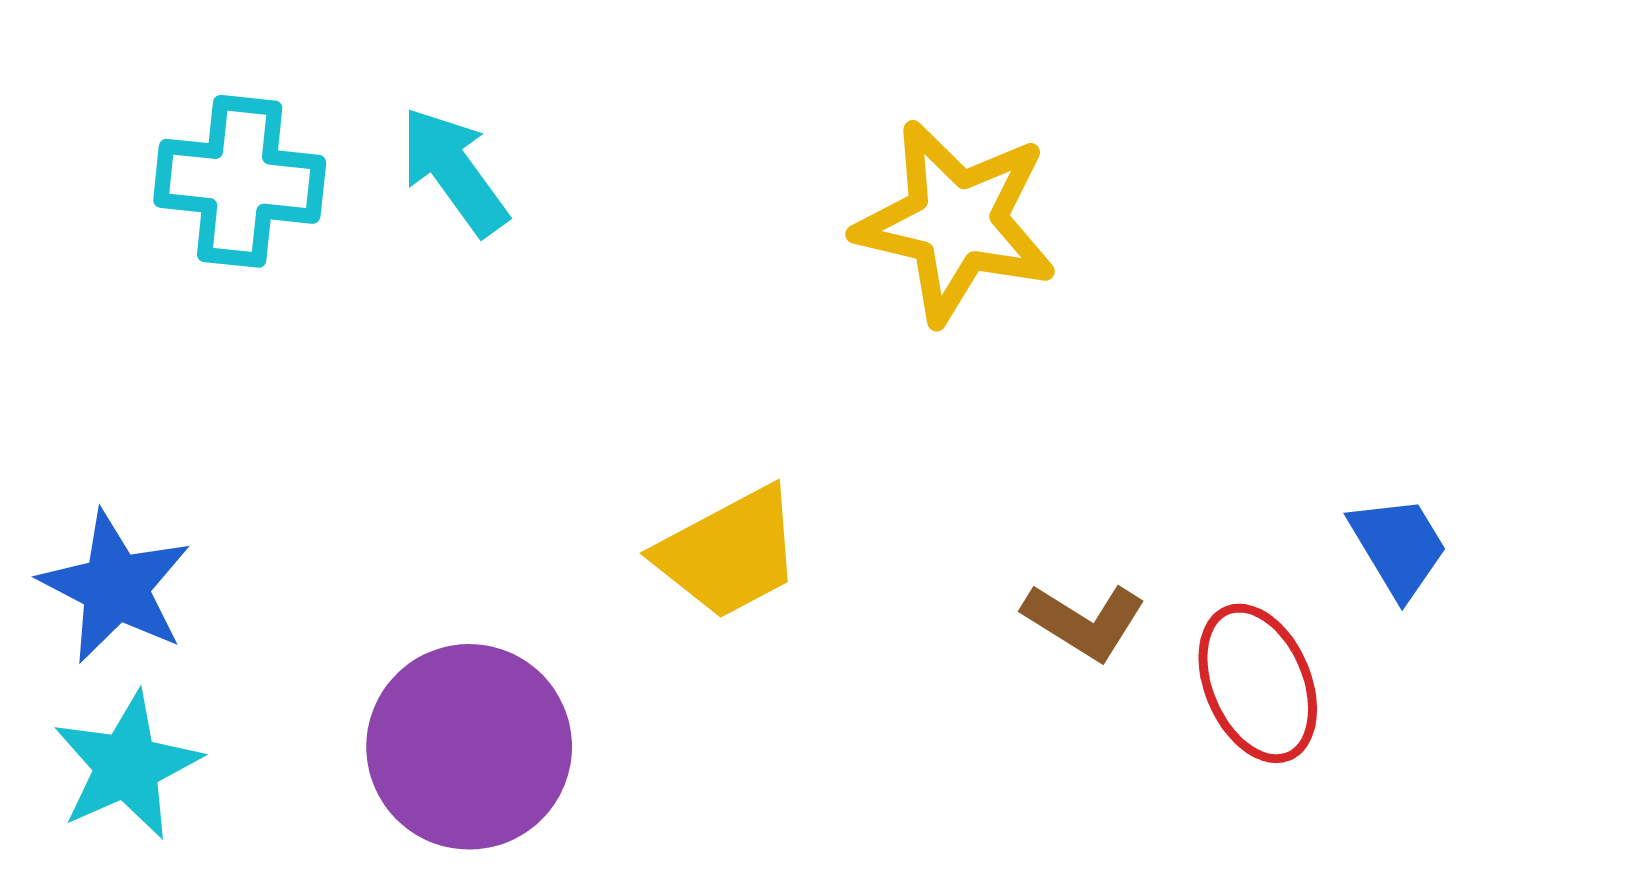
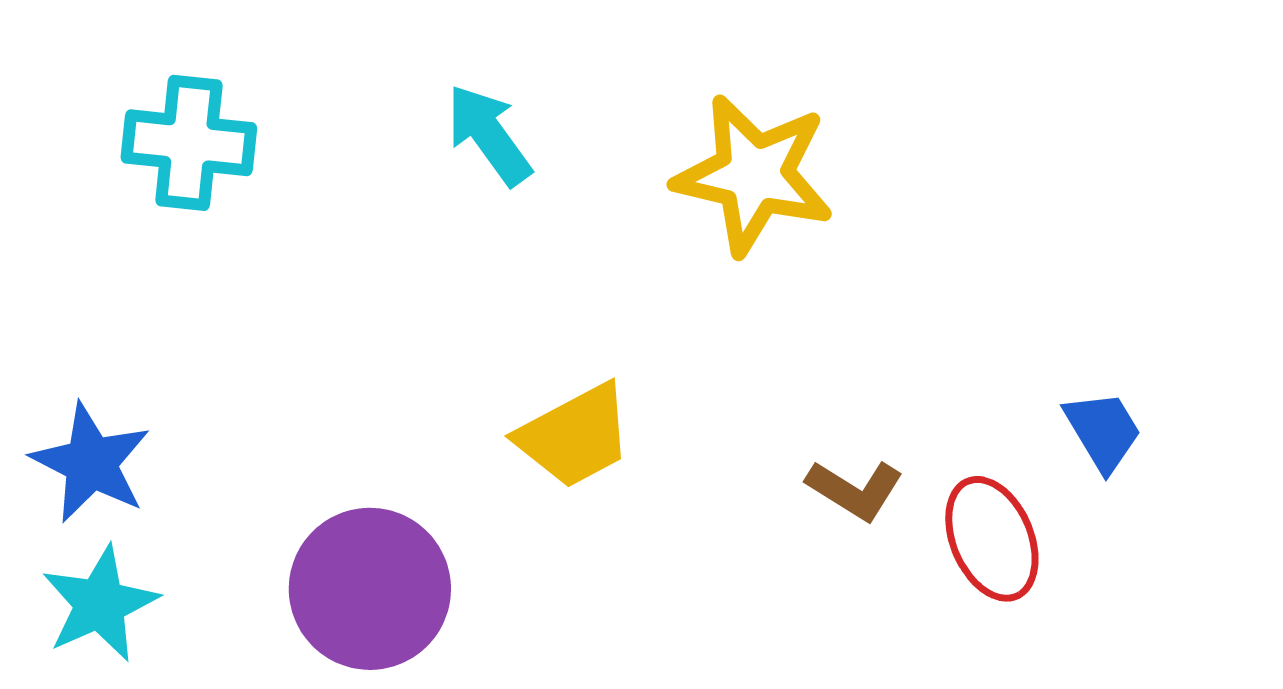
cyan arrow: (454, 171) -> (489, 135), moved

